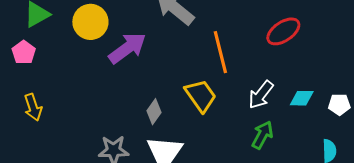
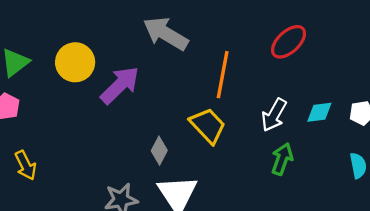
orange line: (220, 52) -> (223, 75), turned 33

